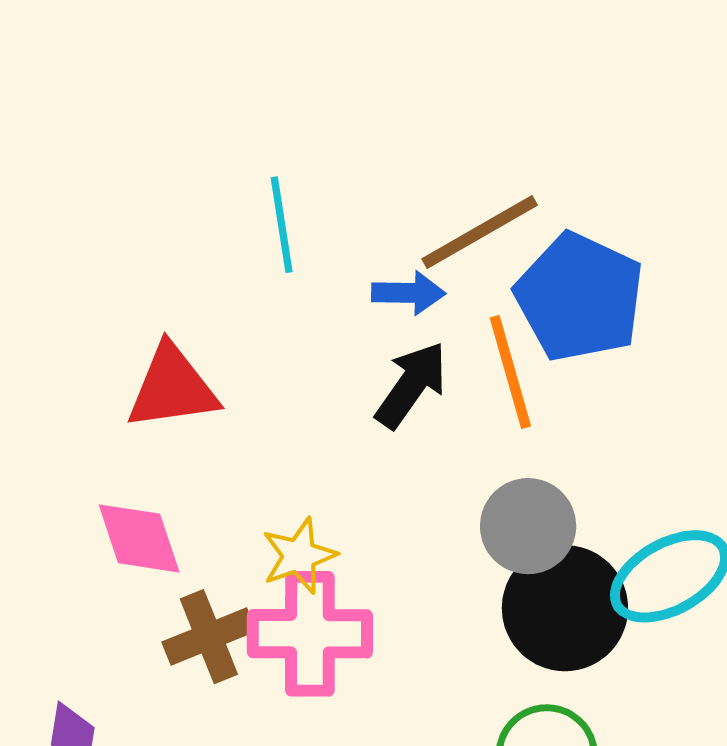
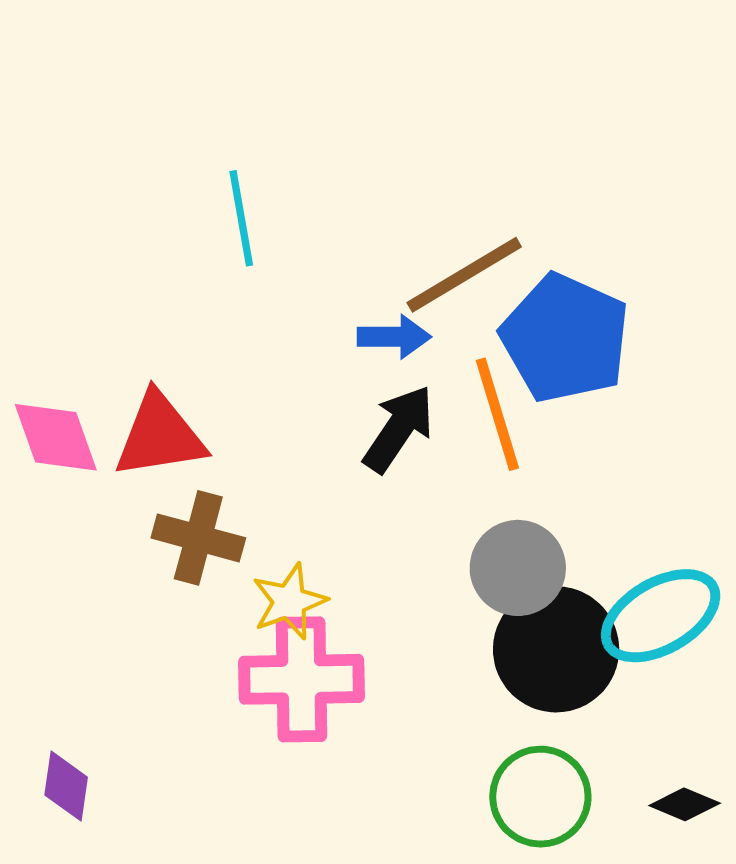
cyan line: (282, 225) -> (241, 218), moved
pink diamond: (139, 538) -> (56, 437), moved
brown cross: (209, 637) -> (198, 538), moved, turned 38

